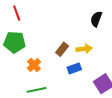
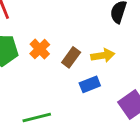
orange cross: (34, 65) -> (40, 49), moved

